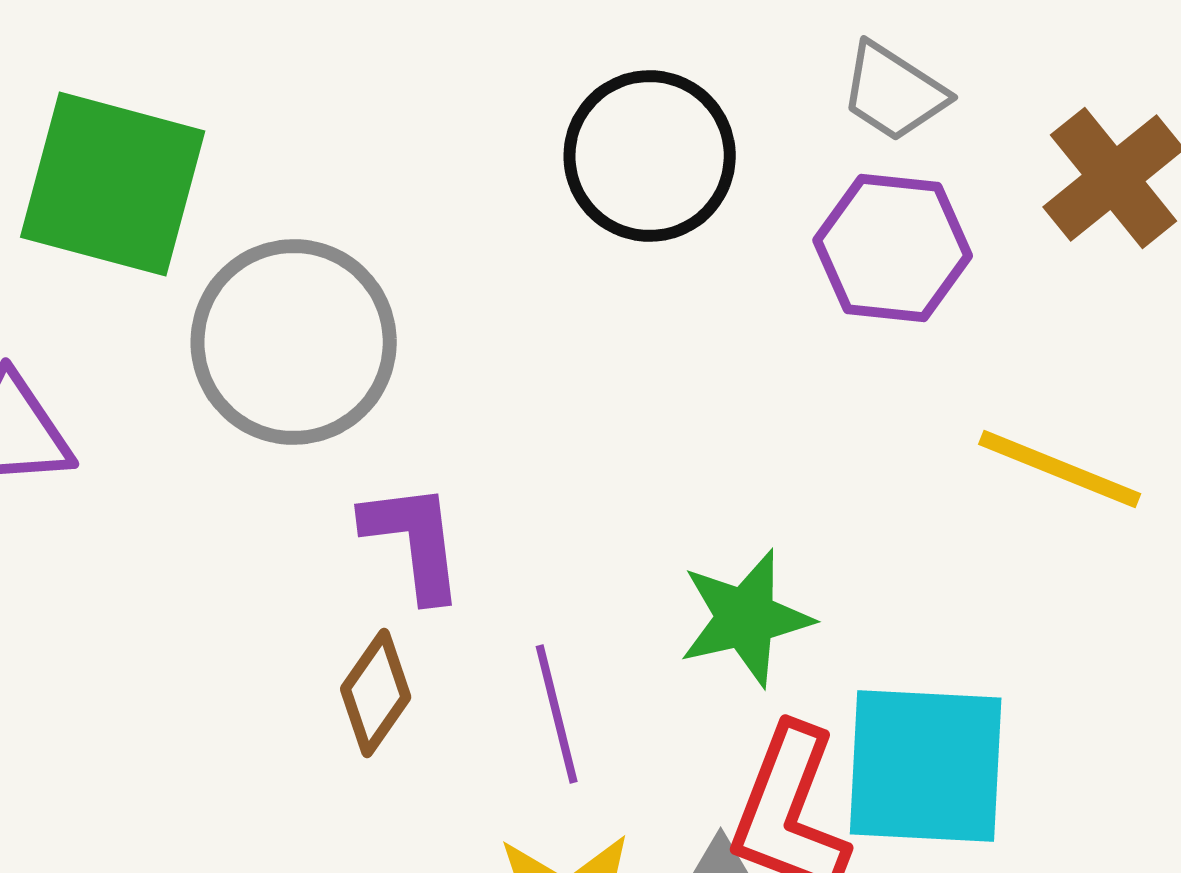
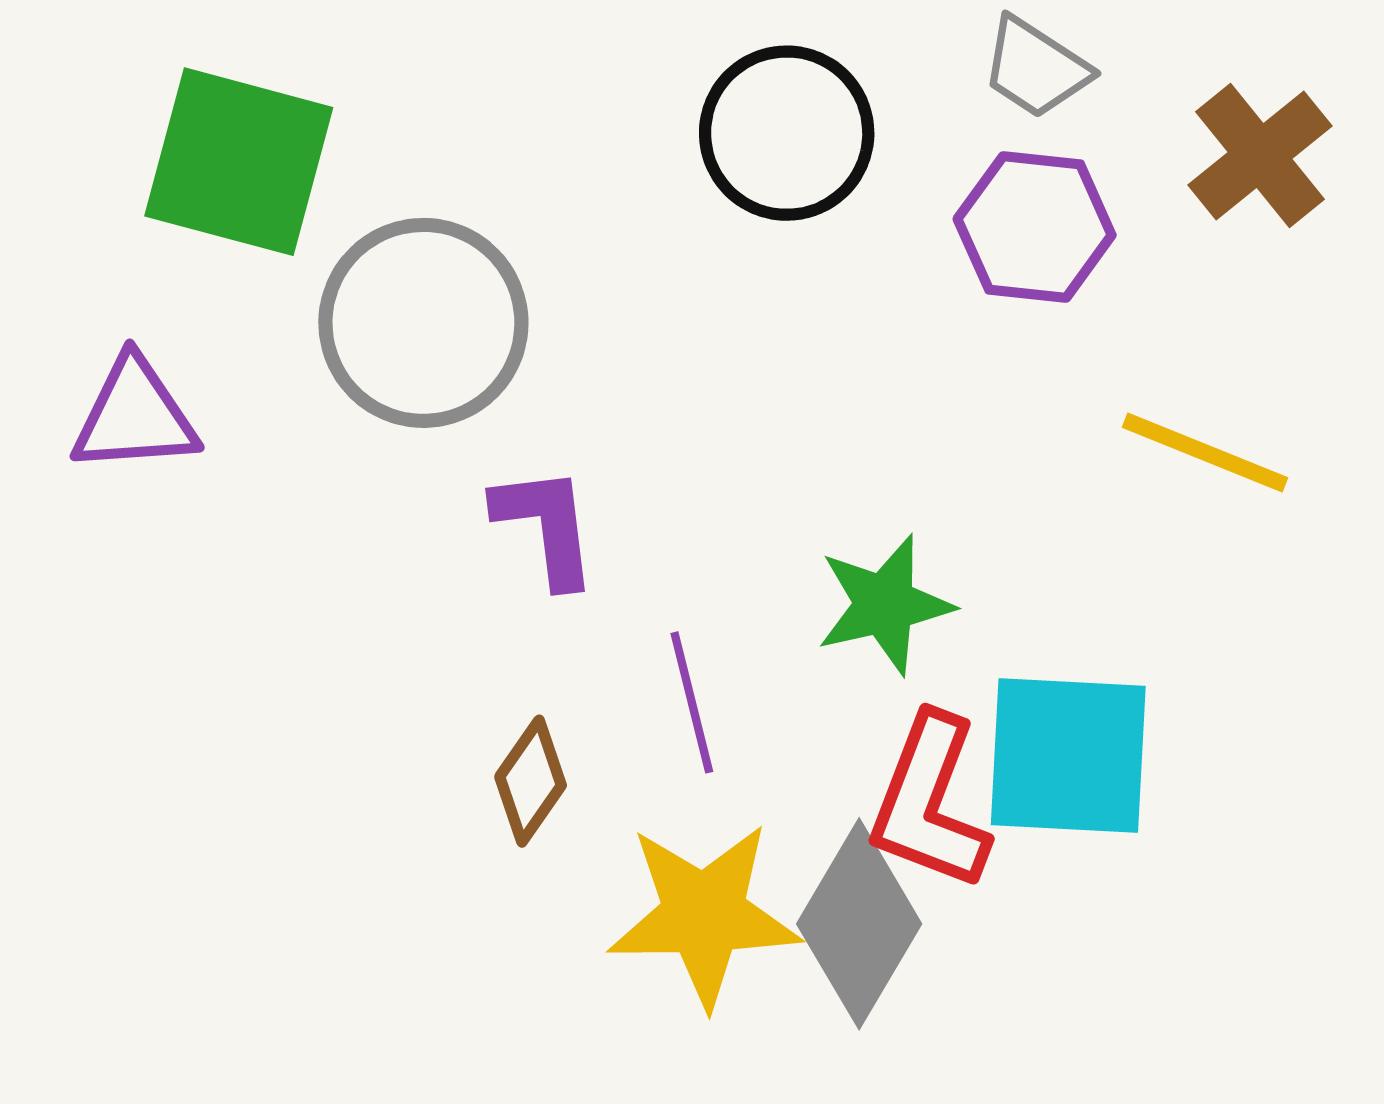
brown diamond: (376, 693) -> (531, 781), moved

